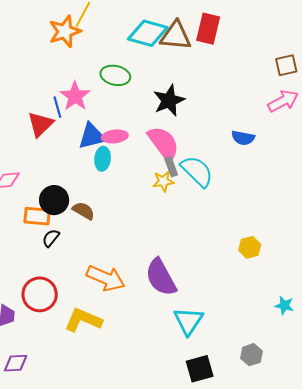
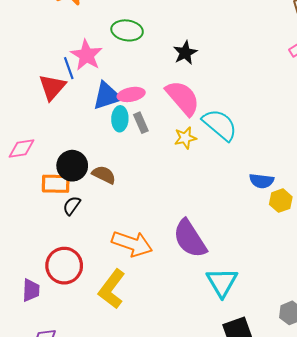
black star: (169, 101) -> (185, 53), size x0.7
blue semicircle: (243, 138) -> (262, 181), moved
gray rectangle: (171, 167) -> (141, 123), moved
yellow L-shape: (83, 320) -> (112, 289), turned -72

